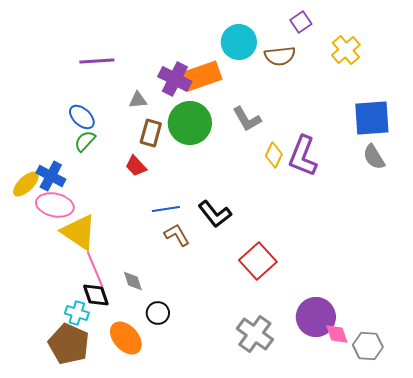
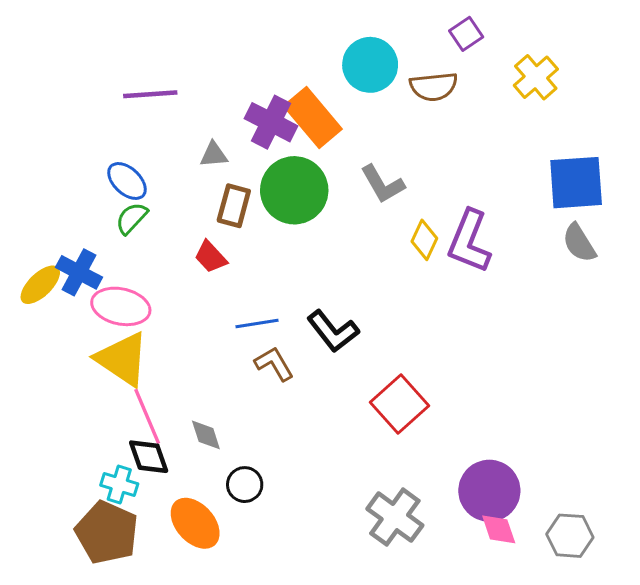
orange rectangle: (202, 76) -> (313, 118), turned 69
pink ellipse: (55, 205) -> (121, 306), moved
pink diamond: (337, 334) -> (499, 529), moved

